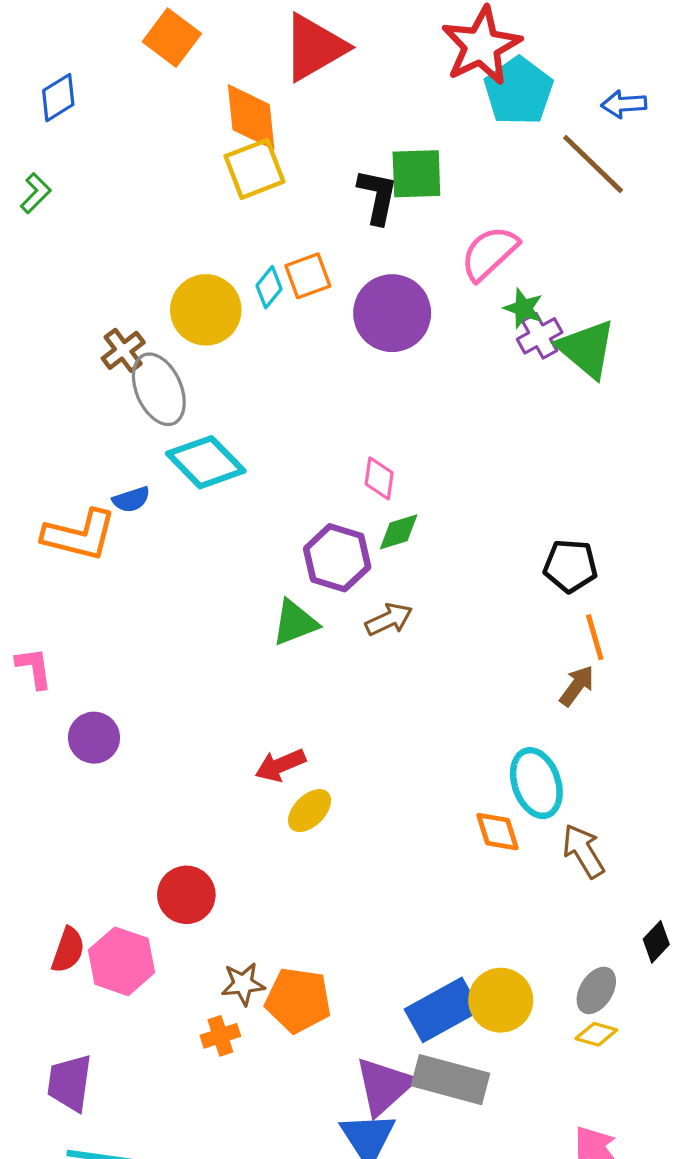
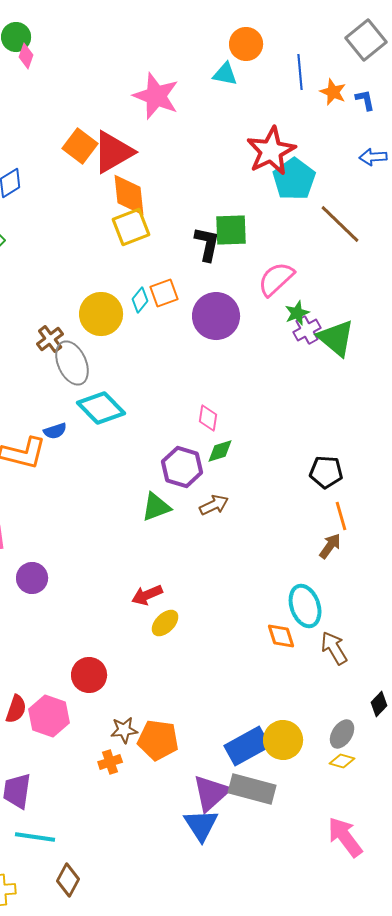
red triangle: (314, 47) -> (113, 152), moved
blue arrow: (624, 104) -> (373, 157), moved
green star: (523, 308) -> (297, 313), turned 30

